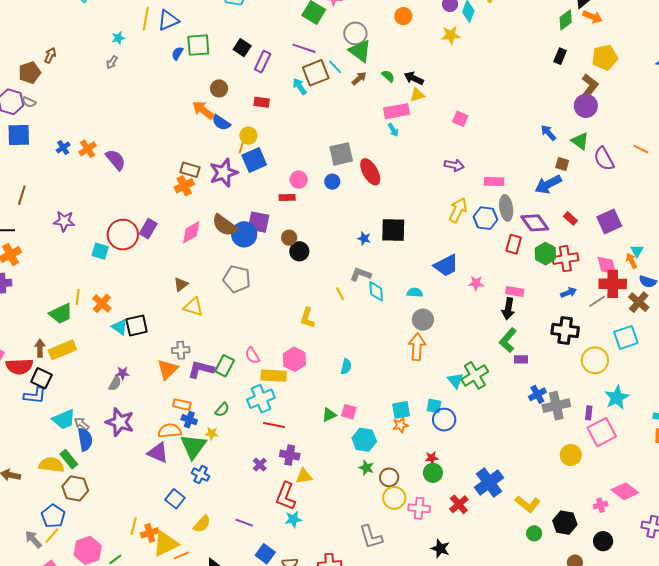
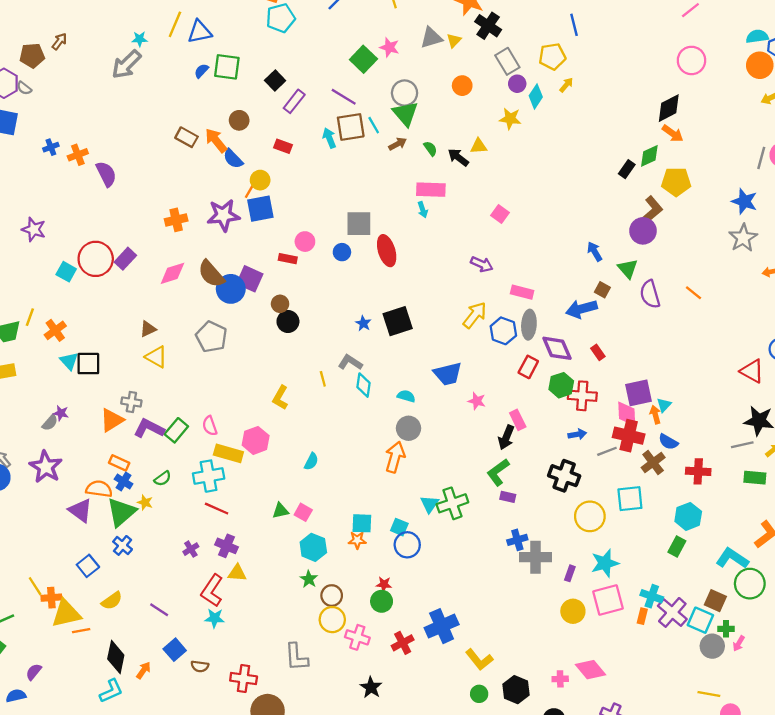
green diamond: (566, 20) -> (649, 156), moved
gray arrow: (112, 62) -> (126, 64), size x2.0
yellow triangle: (417, 95) -> (479, 146), moved
brown rectangle: (190, 170) -> (186, 137), moved
purple square: (609, 222) -> (639, 393), moved
black square: (393, 230) -> (398, 321), turned -32
pink rectangle: (515, 292) -> (518, 420), turned 42
pink square: (602, 432) -> (608, 600), moved
yellow circle: (571, 455) -> (573, 611), moved
yellow line: (134, 526) -> (35, 586), turned -60

